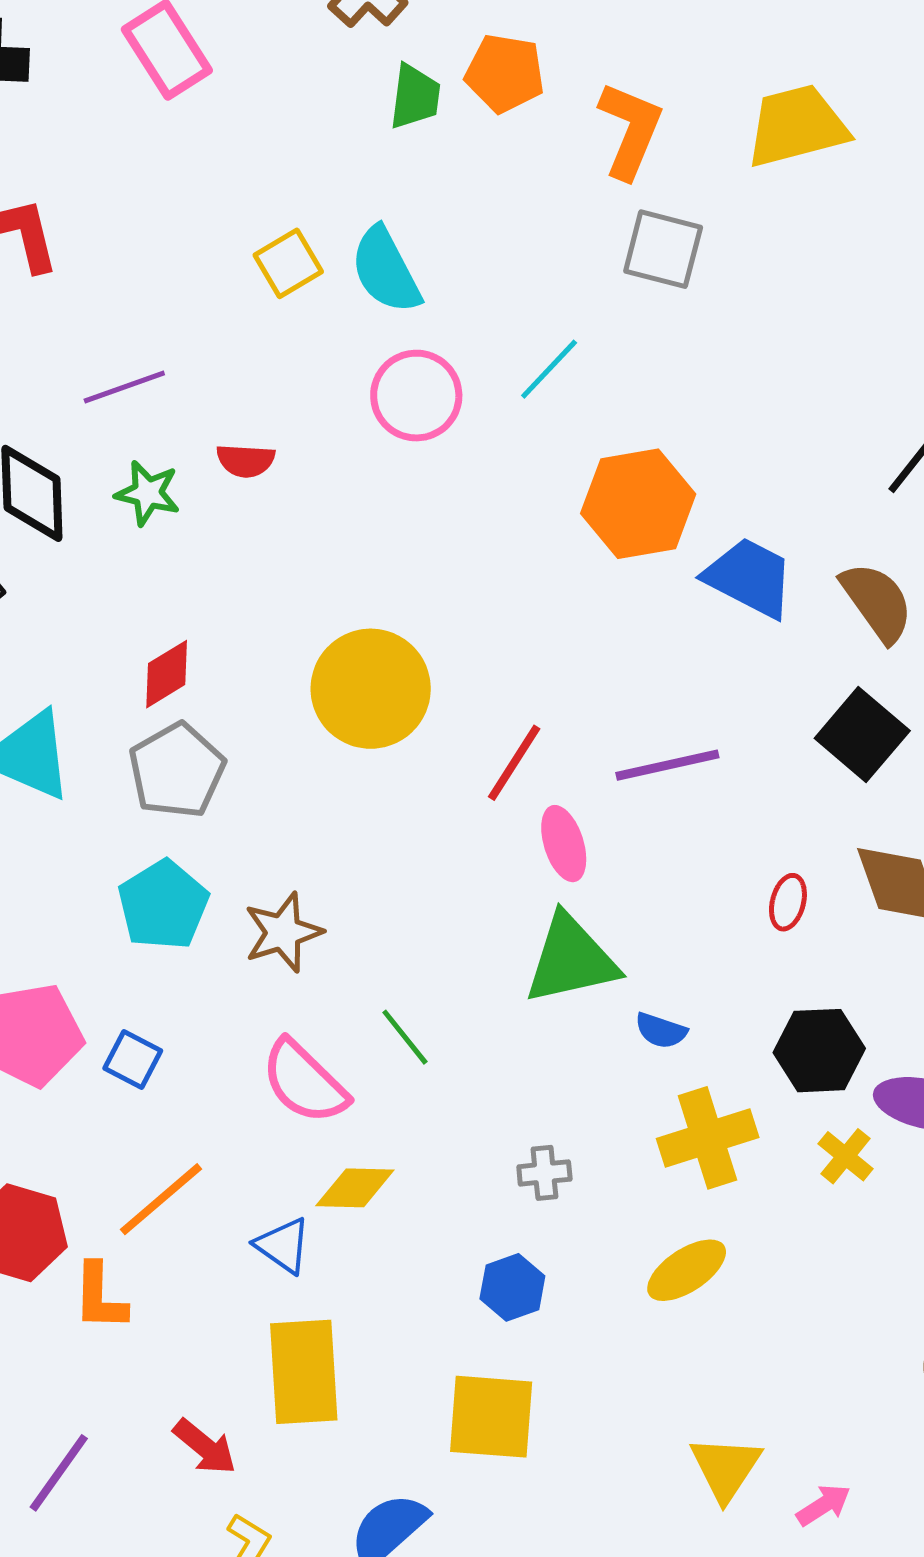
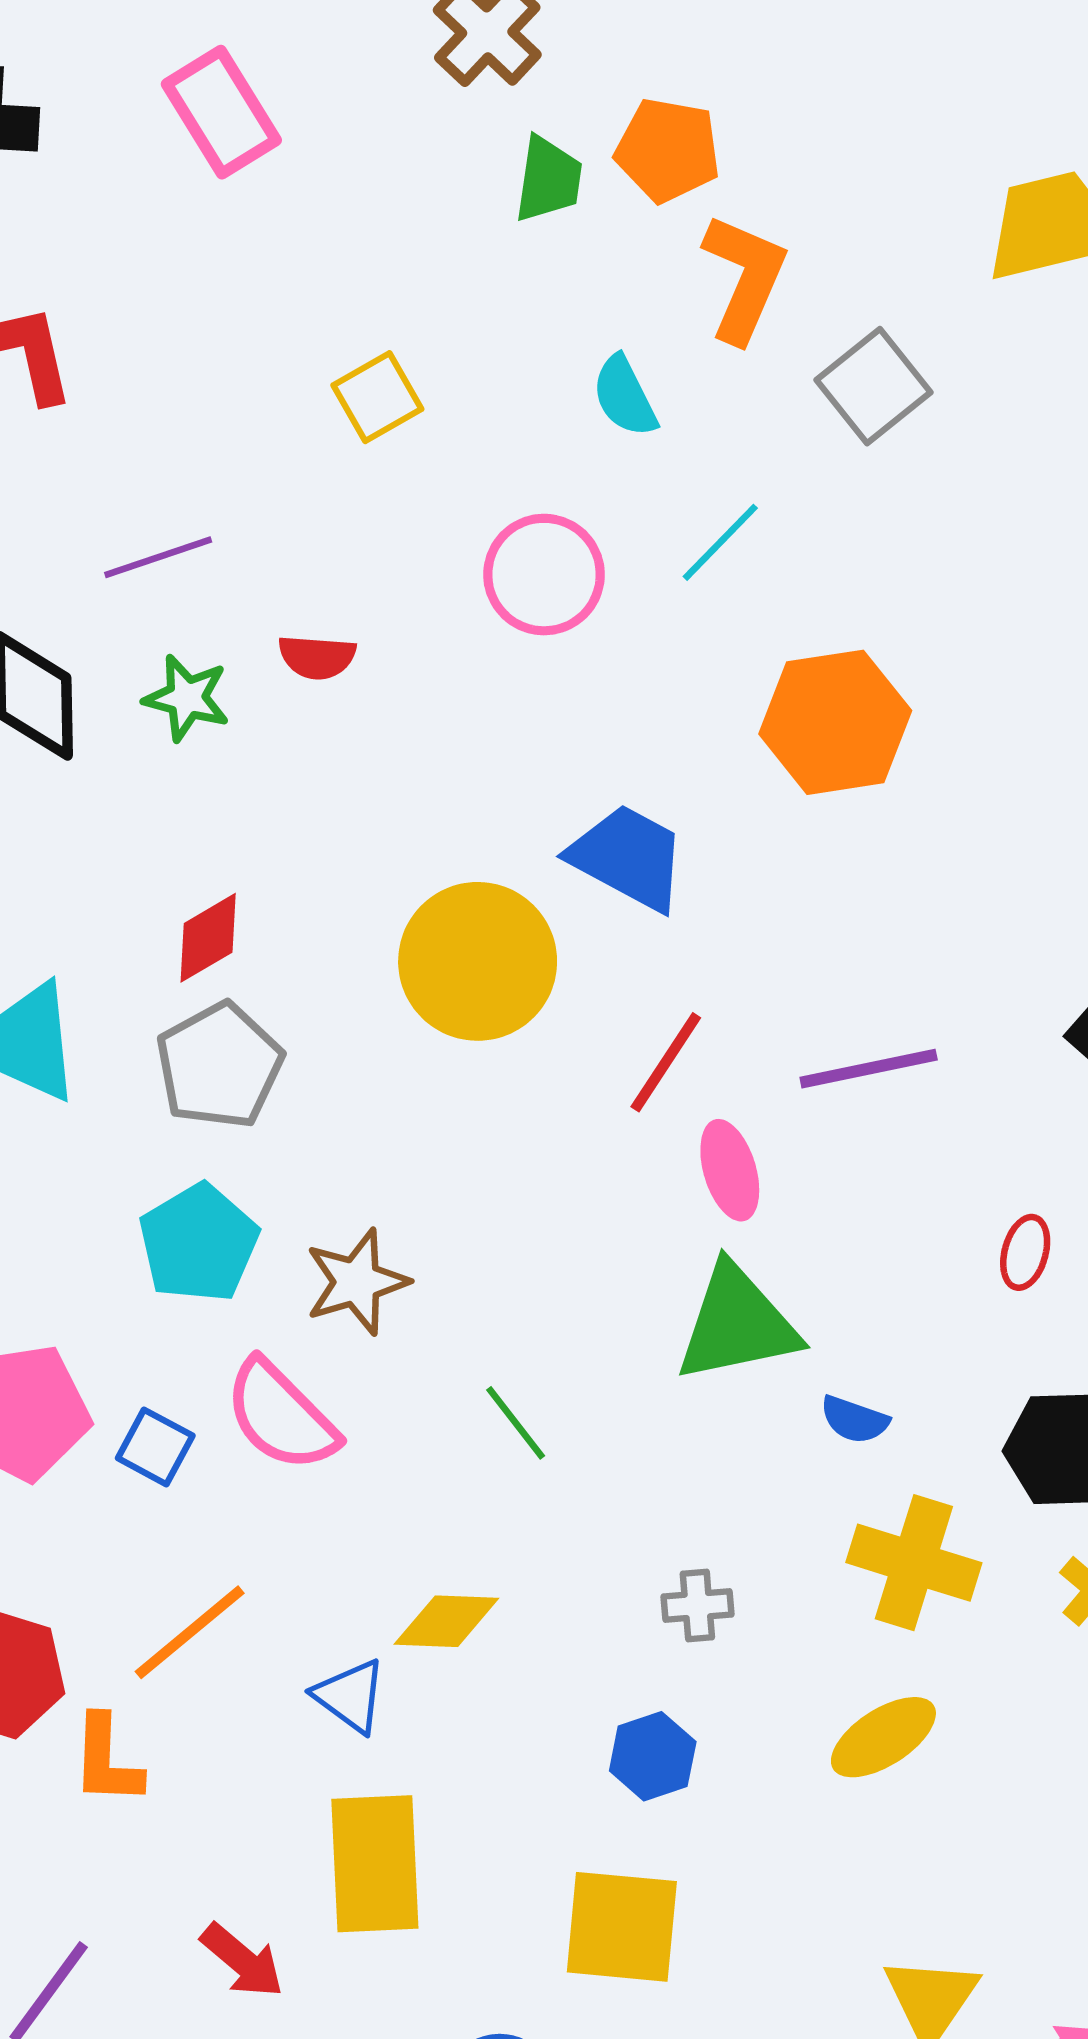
orange L-shape: (630, 130) -> (744, 278), moved
gray square: (663, 249) -> (874, 386), turned 36
cyan semicircle: (386, 270) -> (625, 396), moved, size x0.7
blue trapezoid: (749, 577) -> (628, 857), moved
pink semicircle: (304, 1082) -> (281, 1416), moved
yellow cross: (708, 1138) -> (914, 1563), turned 34

